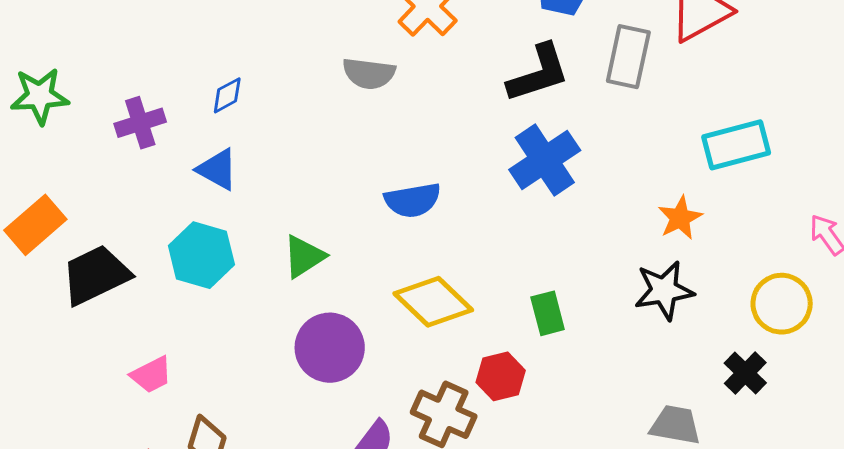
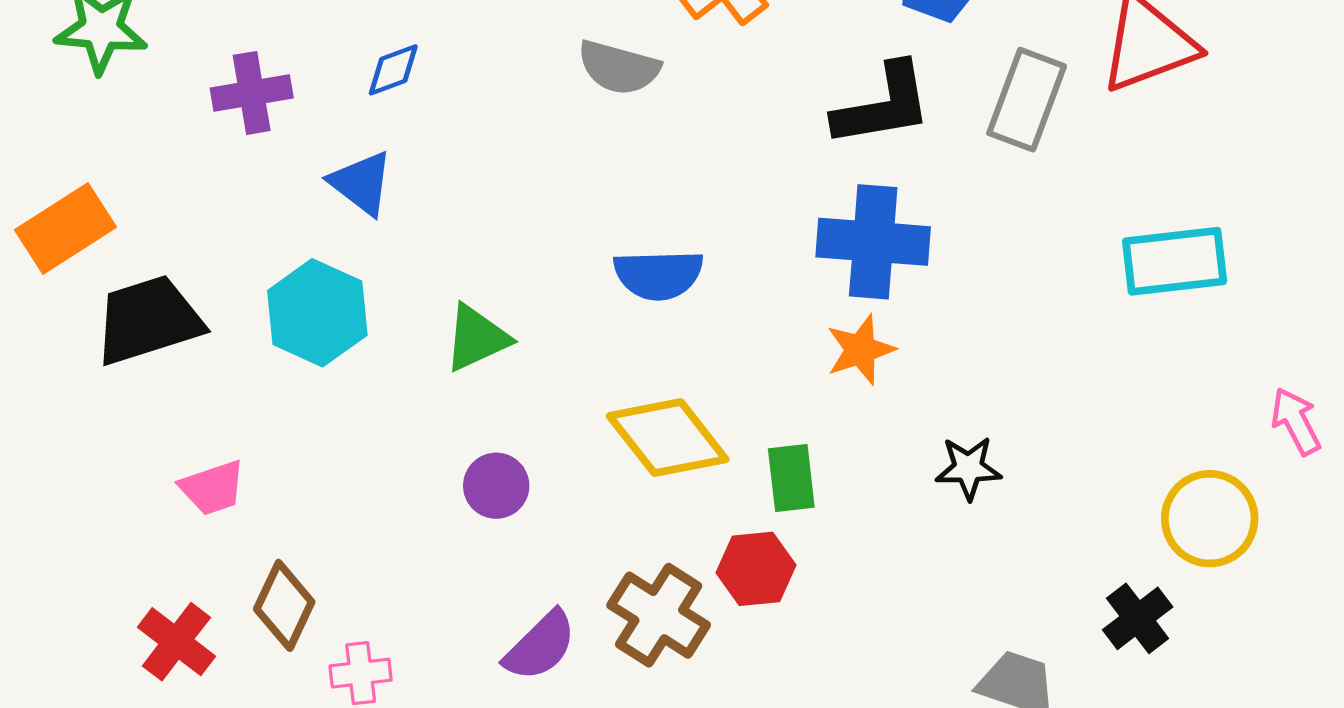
blue cross: (545, 160) -> (873, 242), turned 30
orange star: (680, 218) -> (860, 350), moved
black star: (664, 290) -> (968, 468), moved, size x0.7
green rectangle: (548, 313) -> (791, 478), moved
purple circle: (330, 348) -> (496, 486), size x0.6

